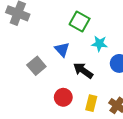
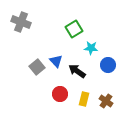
green square: (80, 21) -> (74, 29), turned 30
blue triangle: (62, 49) -> (56, 61), moved

